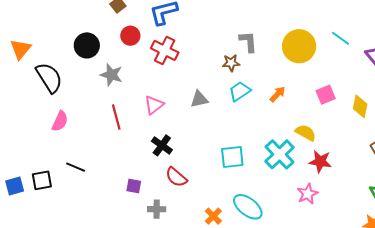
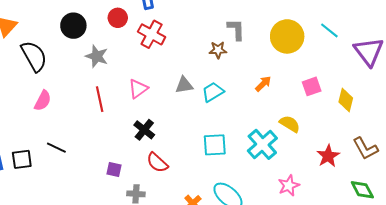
cyan trapezoid: (240, 91) -> (213, 92), moved
red star: (320, 161) -> (328, 156), moved, turned 30

